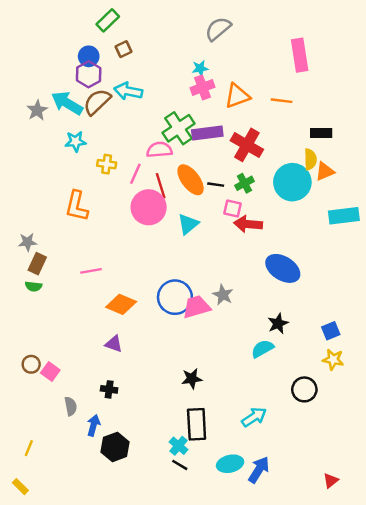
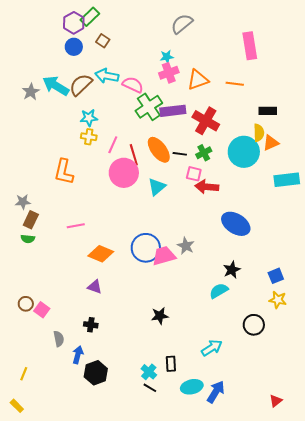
brown square: (123, 49) -> (103, 41), turned -32
purple hexagon: (89, 74) -> (74, 23), moved
cyan star: (75, 141) -> (89, 118), moved
pink semicircle: (159, 150) -> (133, 85), moved, turned 30
black rectangle: (197, 424) -> (171, 364), moved, size x0.6

